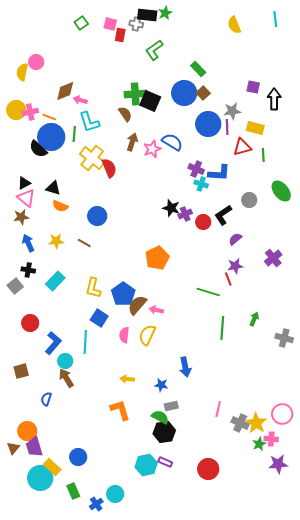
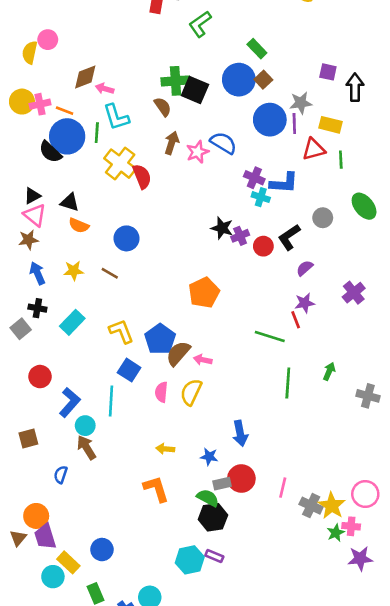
yellow L-shape: (93, 288) -> (121, 331), turned 145
red circle: (208, 469) -> (241, 479), moved
cyan circle: (40, 478) -> (53, 577), size x0.7

